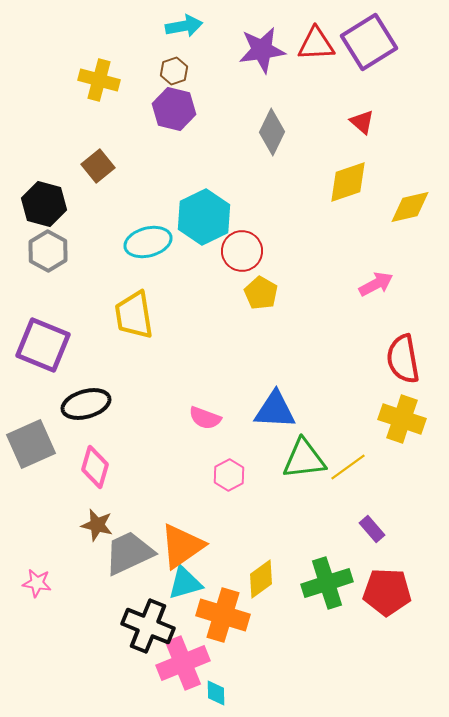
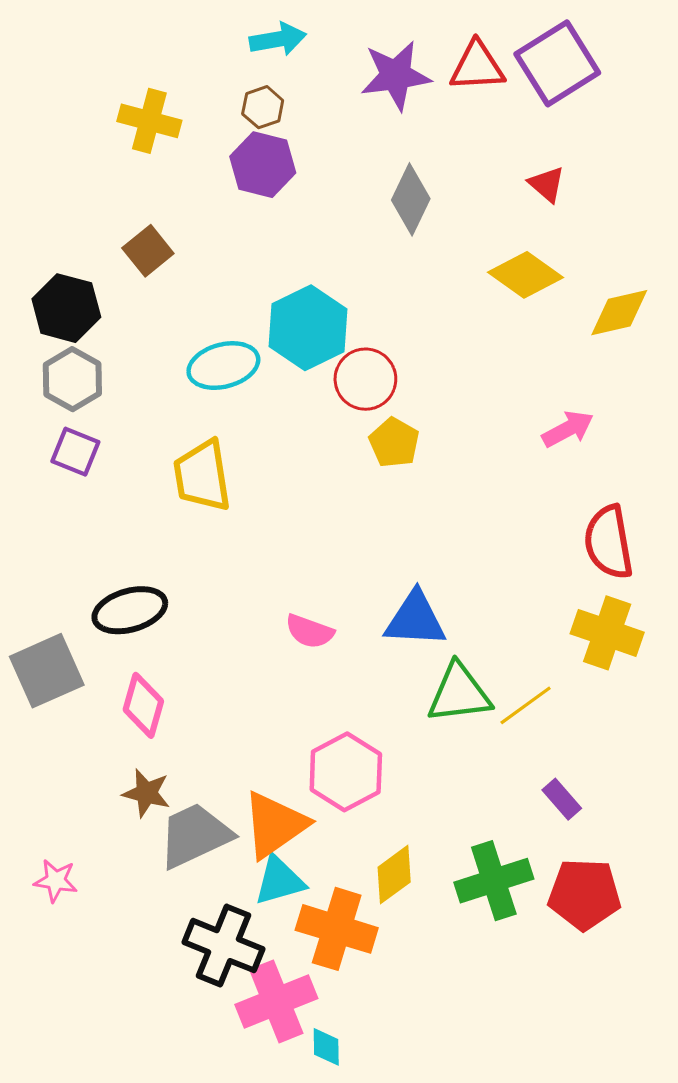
yellow diamond: (348, 182) -> (526, 275), turned 54
purple square: (43, 345) -> (75, 452), moved, size x0.6
pink hexagon: (229, 475) -> (346, 772), moved, size x1.6

